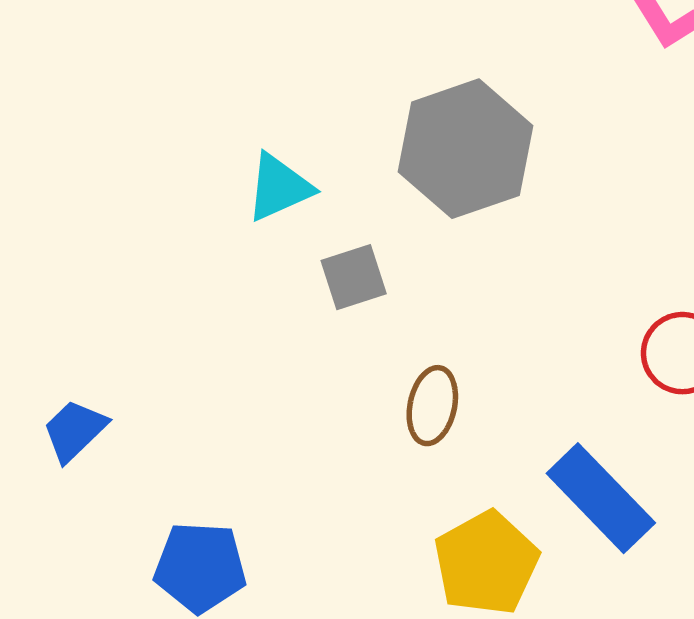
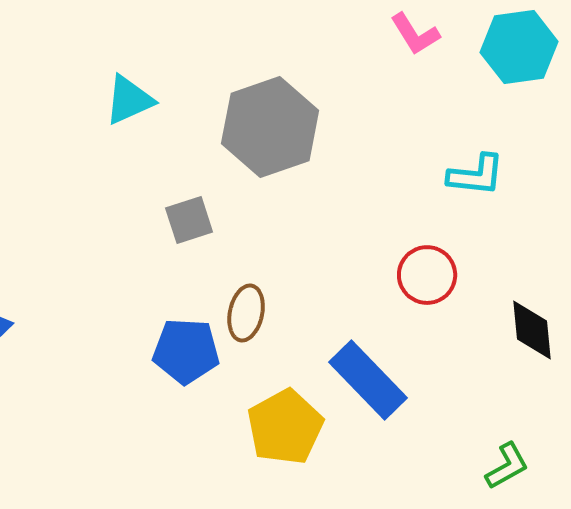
cyan triangle: (279, 187) -> (129, 100), moved
blue pentagon: (200, 567) -> (186, 351), moved

